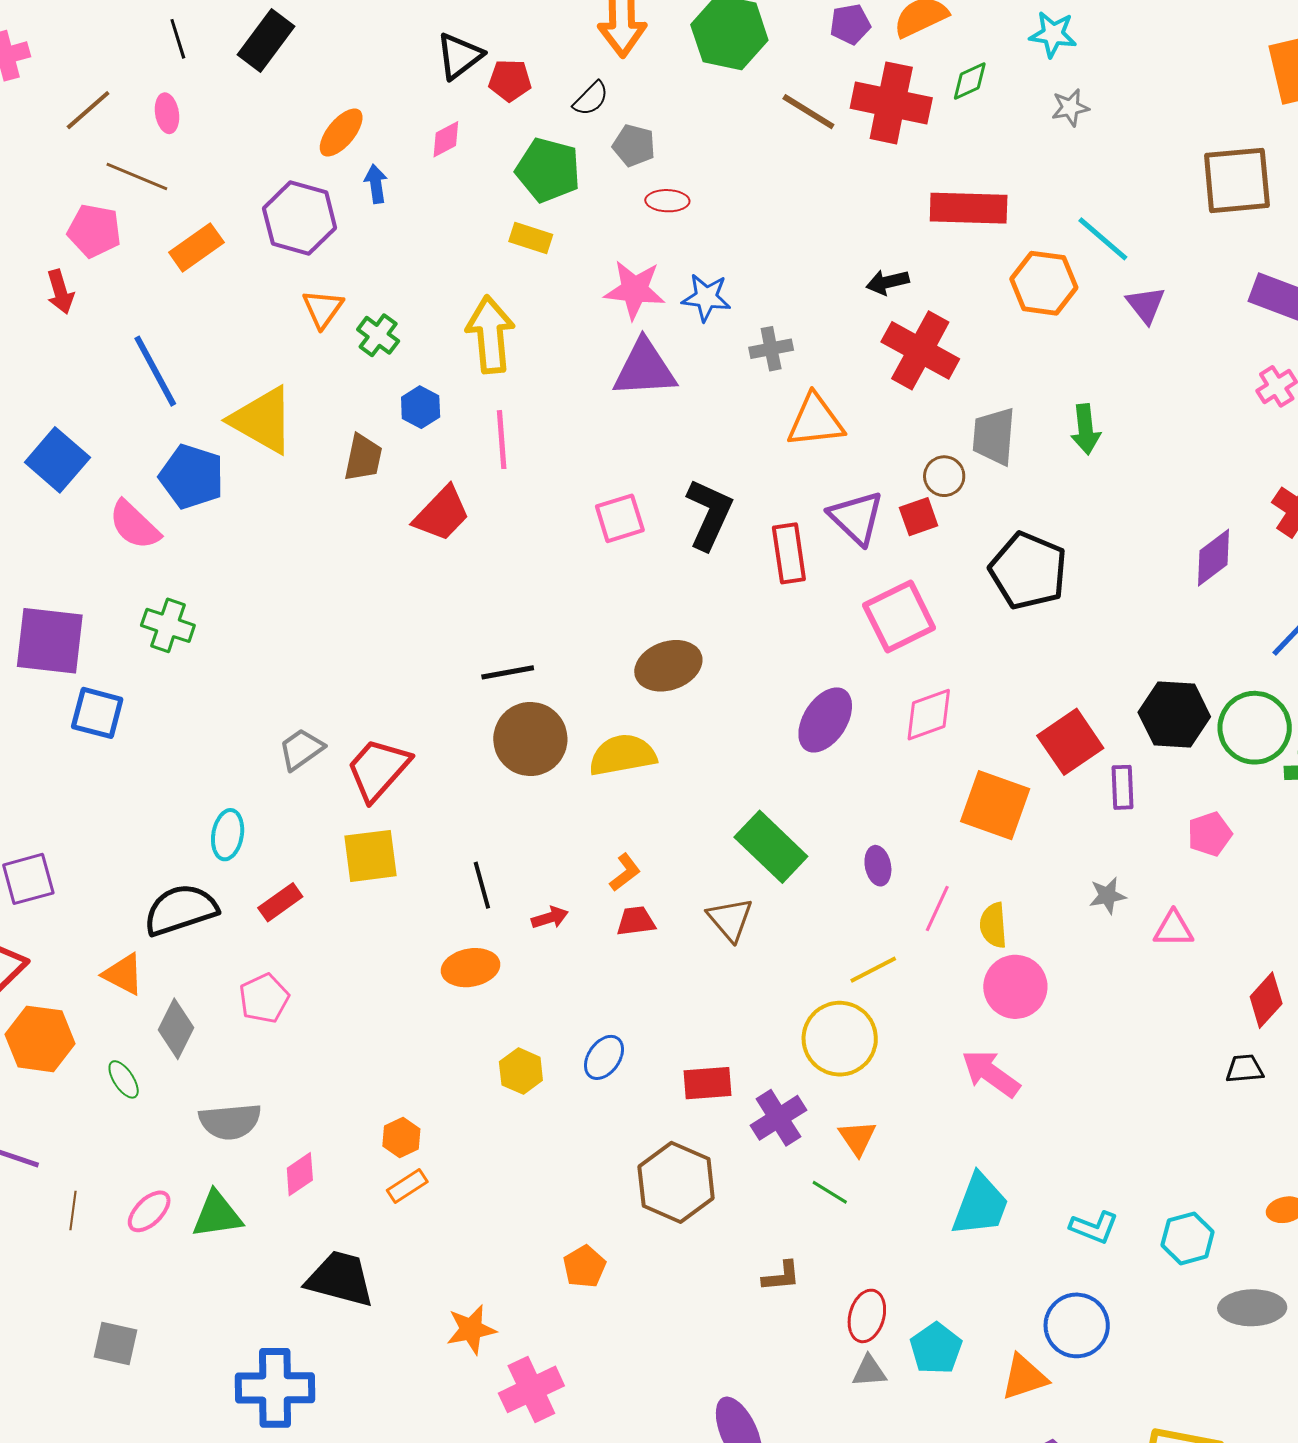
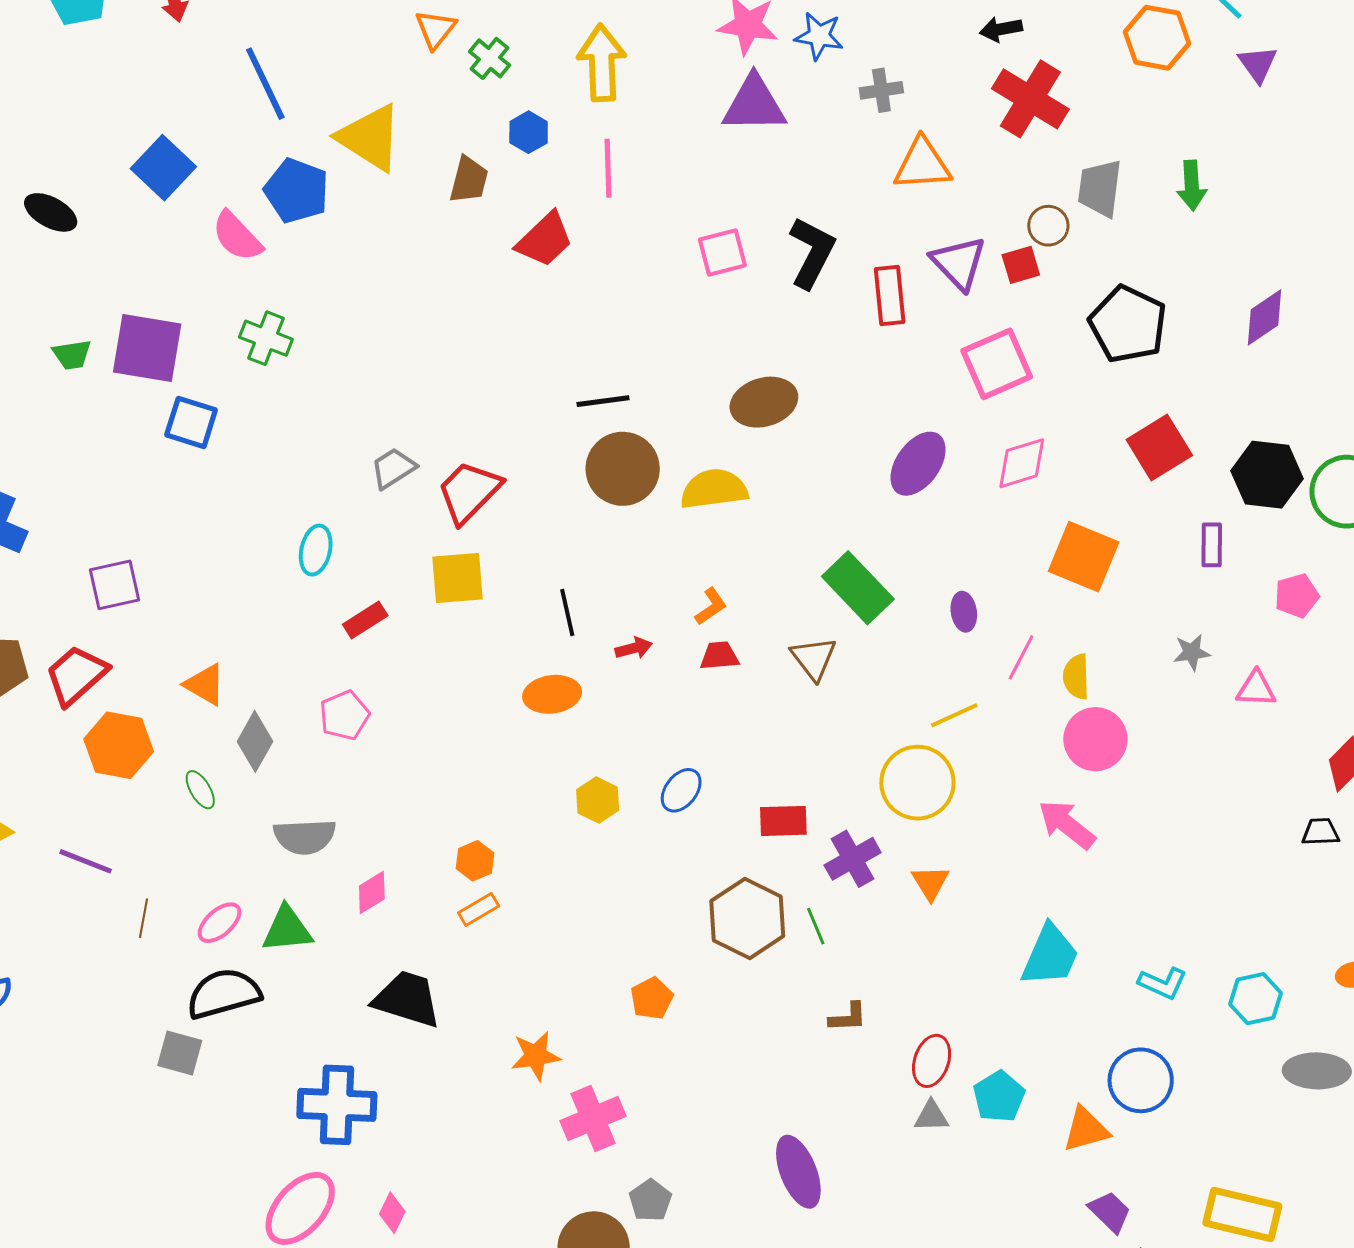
purple diamond: (1214, 558) -> (1265, 317), moved
red square: (1070, 742) -> (1159, 447), moved
black semicircle: (181, 910) -> (224, 994), moved
green line: (830, 1192) -> (816, 926), moved, turned 33

